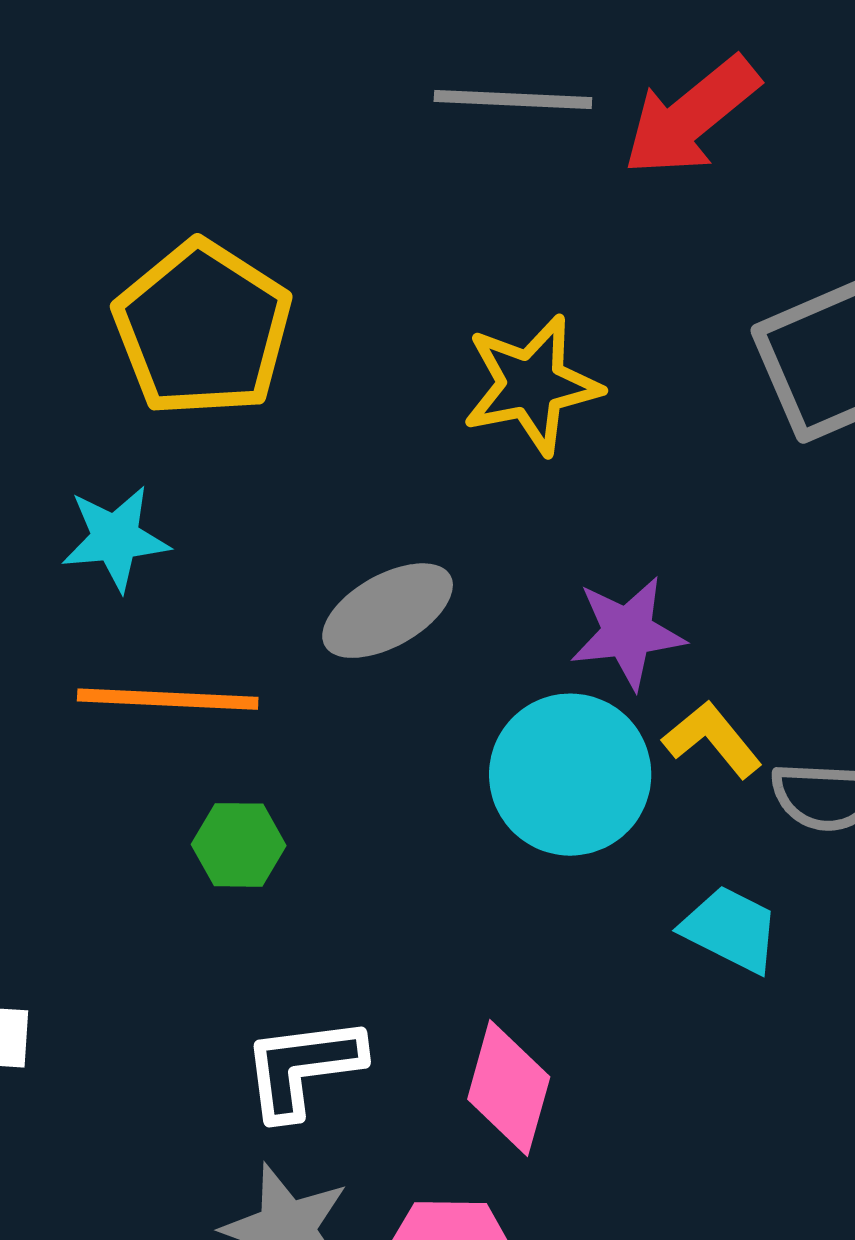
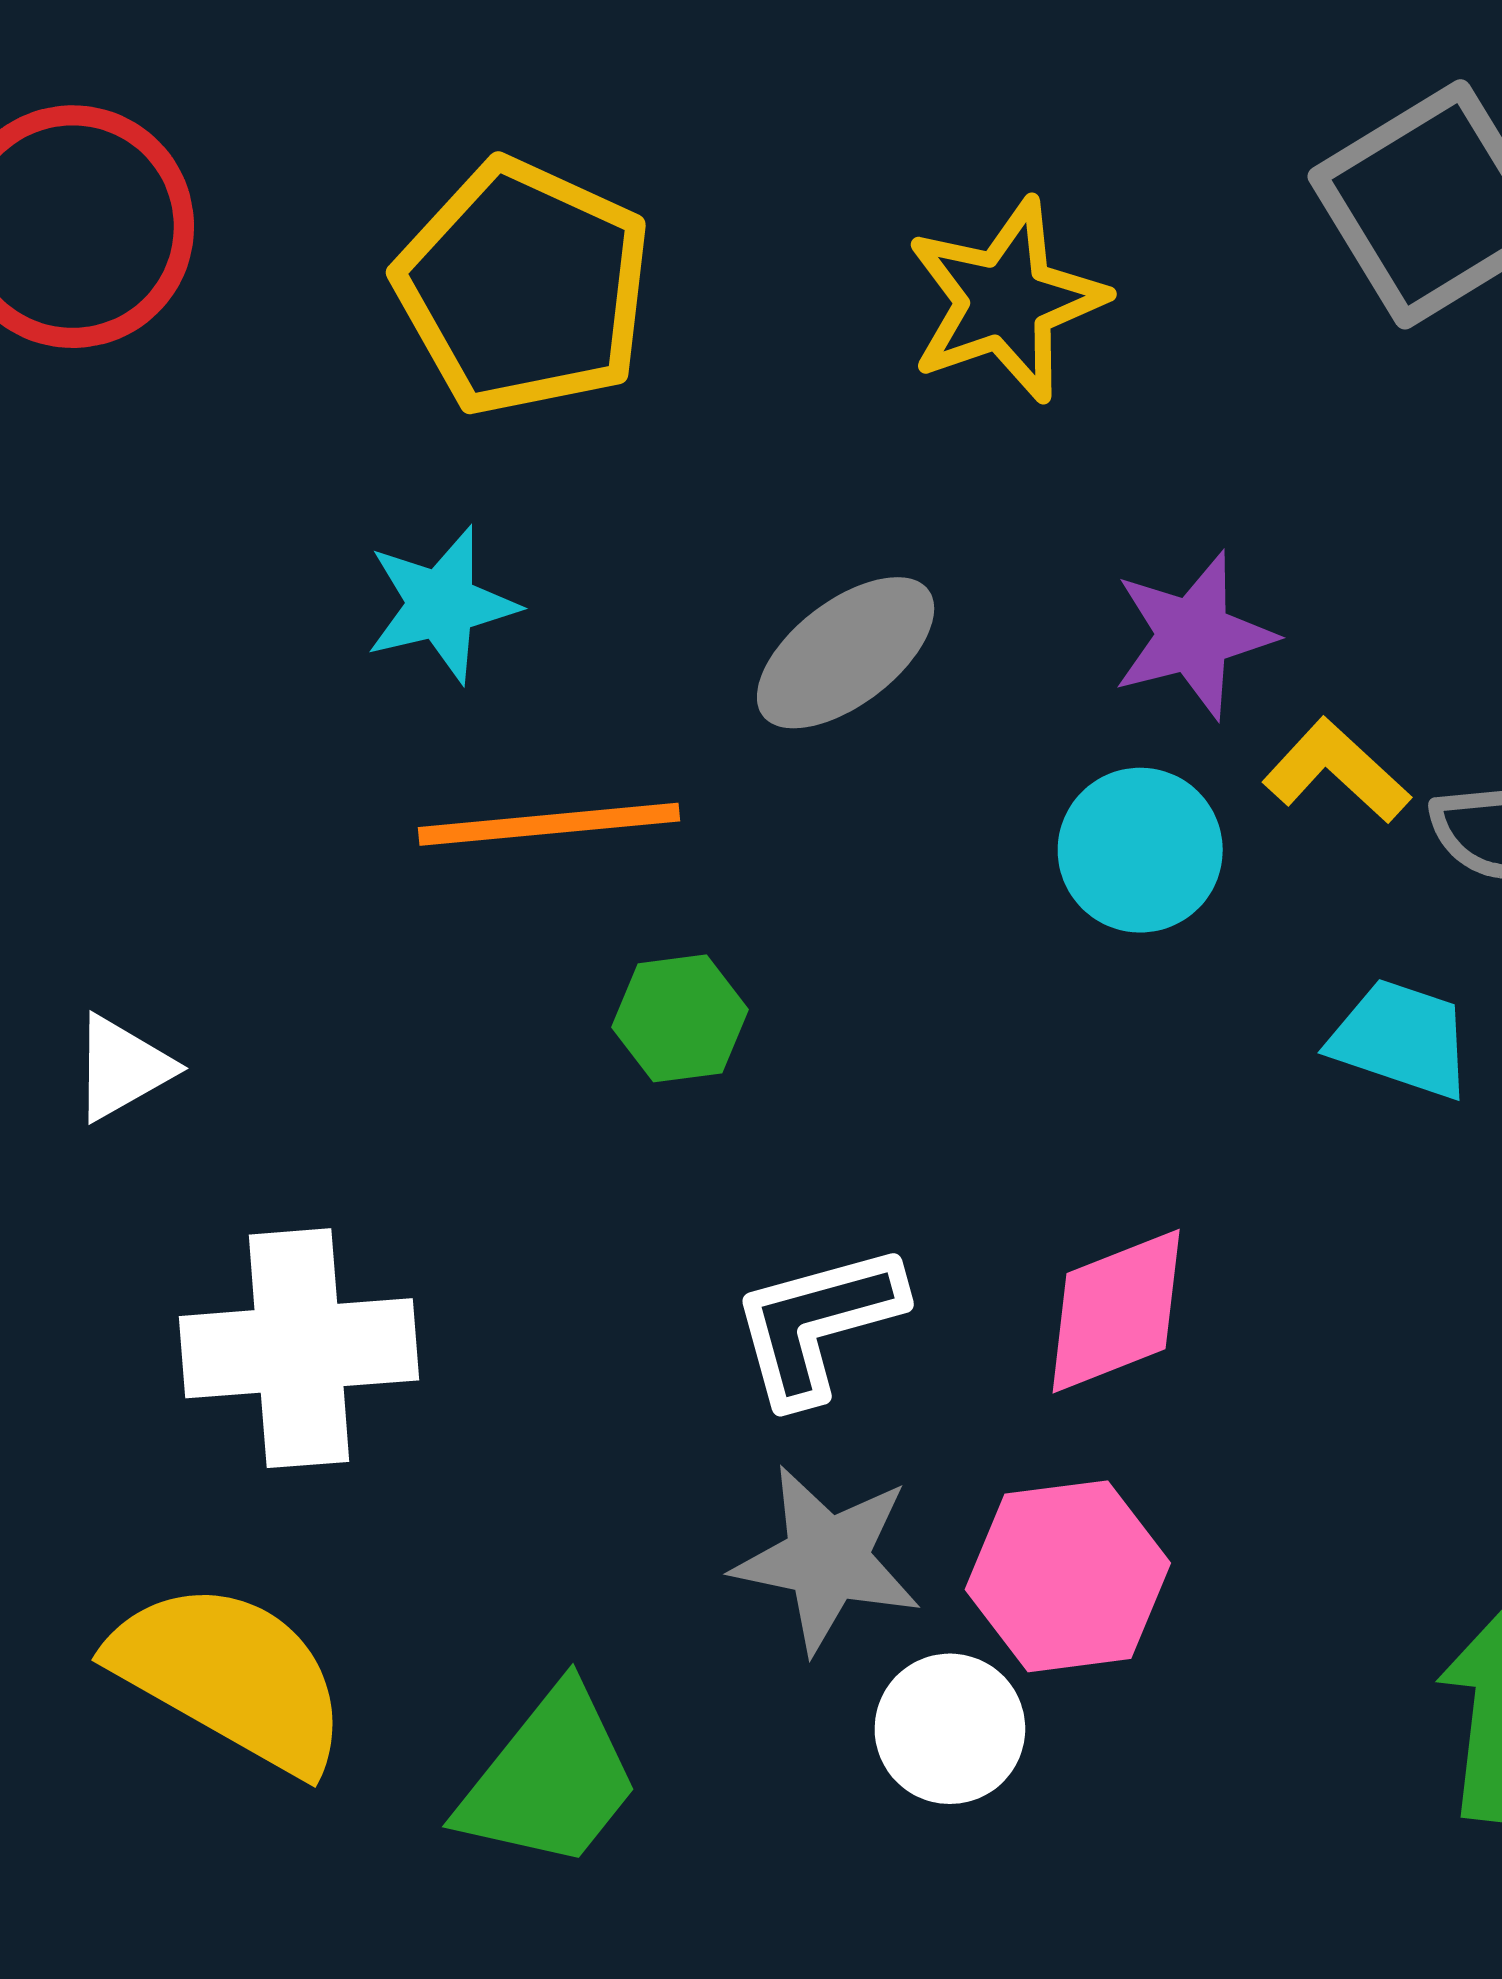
cyan circle: (570, 775) -> (1140, 850), size x0.7
pink diamond: (509, 1088) -> (1116, 1311), turned 61

